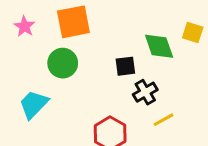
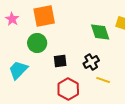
black square: (125, 66) -> (60, 61), moved
yellow line: (164, 120) -> (103, 80), turned 48

